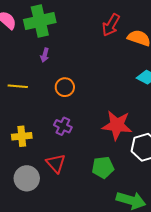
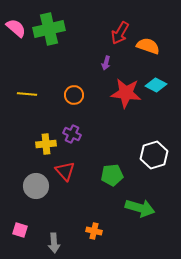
purple arrow: (45, 55) -> (106, 63), moved
red star: (117, 125) -> (126, 93), moved
yellow cross: (22, 136) -> (46, 144), moved

